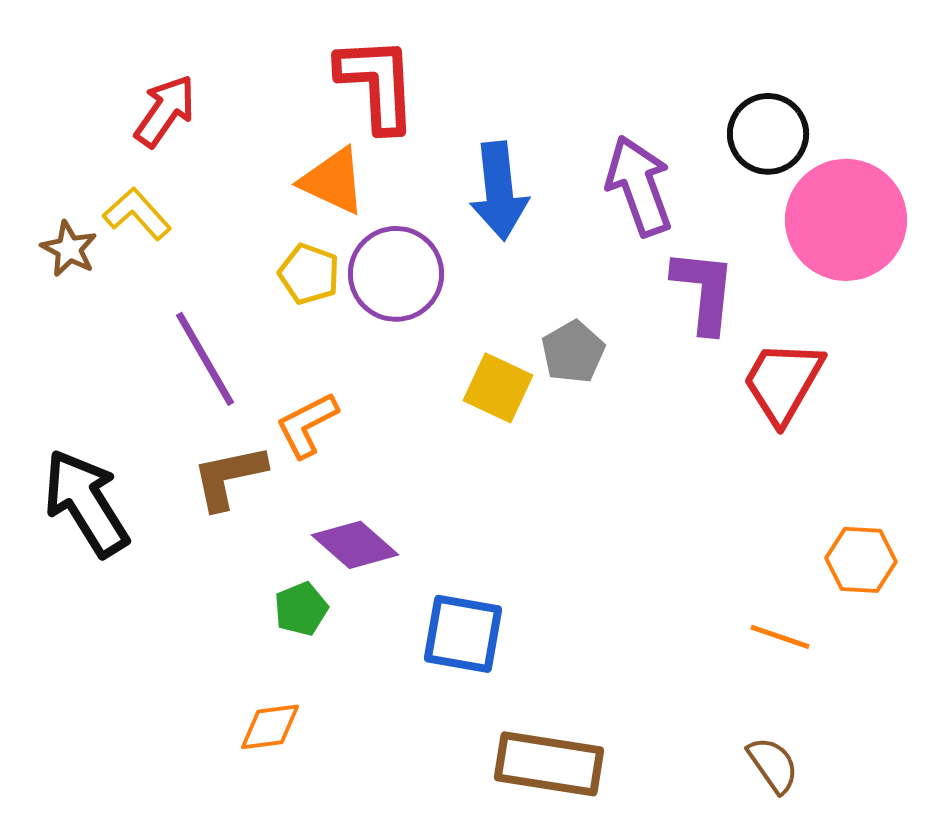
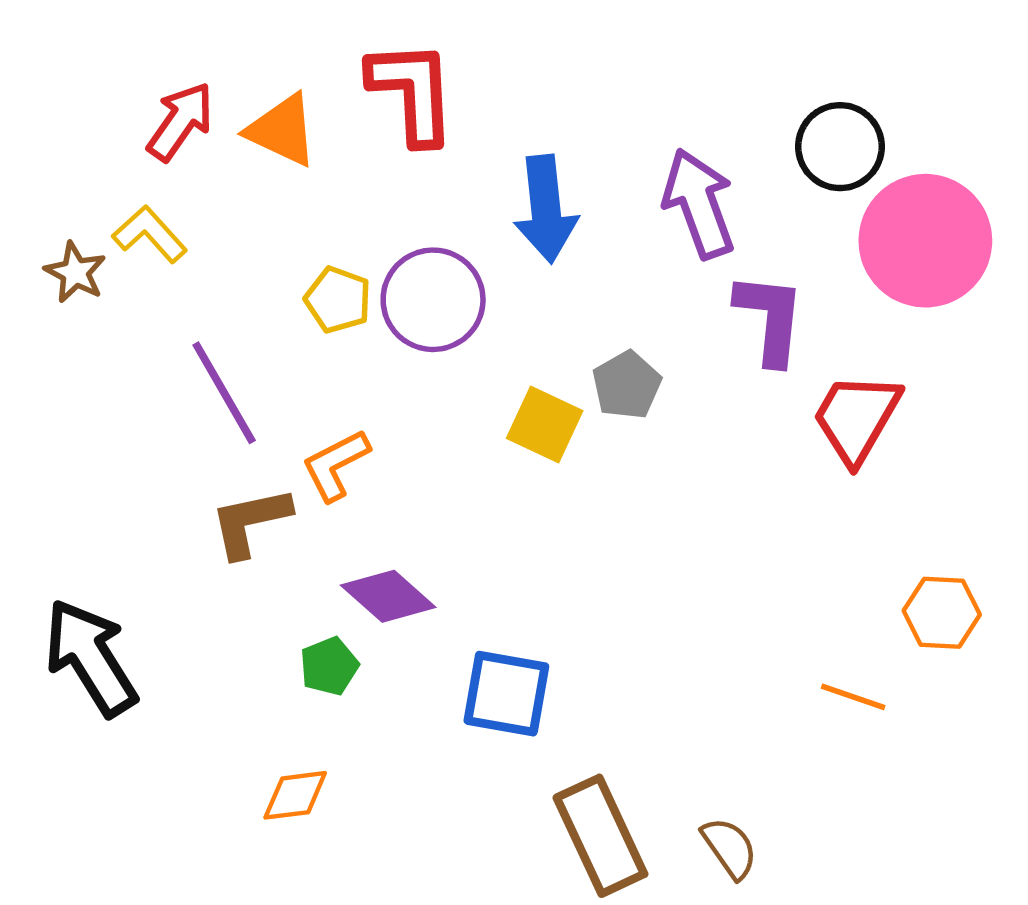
orange triangle: (333, 181) -> (282, 130), moved
black arrow: (86, 503) -> (91, 657), moved
brown rectangle: (549, 764) -> (600, 836), turned 56
brown semicircle: (773, 765) -> (730, 848), moved

